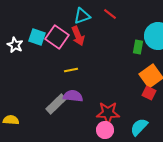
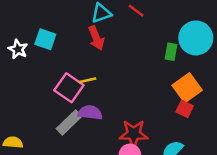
pink square: (57, 37) -> (69, 88), moved

